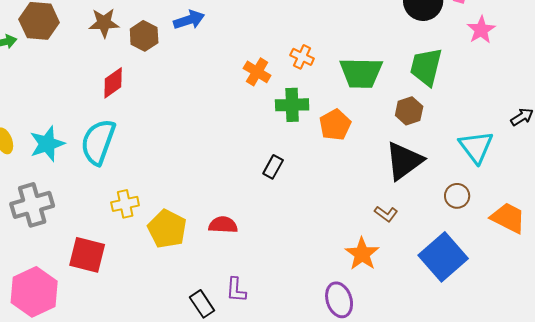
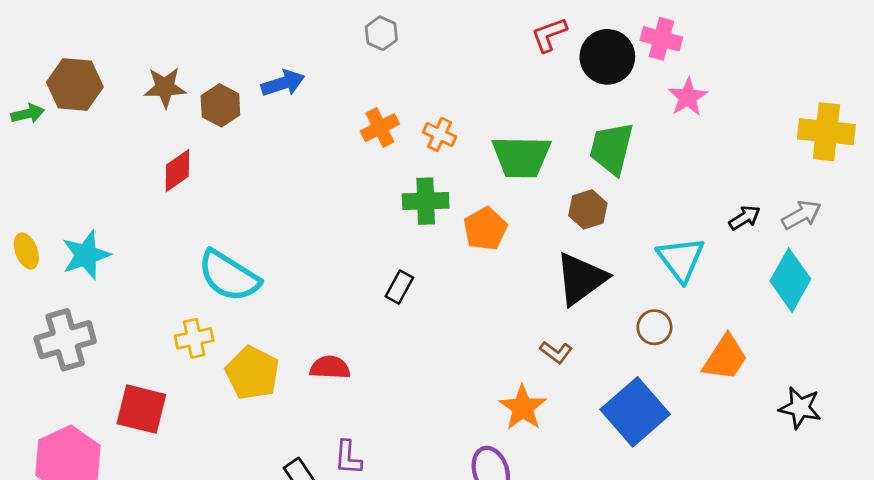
orange cross: (257, 72) -> (380, 128), moved, turned 32
cyan semicircle: (98, 142) -> (229, 276), moved, turned -78
orange trapezoid: (508, 218) -> (725, 358), turned 96

